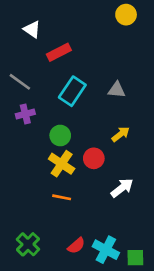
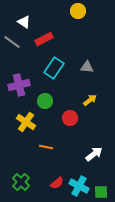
yellow circle: (126, 15) -> (78, 11), moved
gray line: (20, 82) -> (12, 42), moved
purple cross: (25, 114) -> (19, 85), size x1.5
yellow cross: (62, 164) -> (26, 122), moved
white arrow: (122, 188) -> (94, 154), moved

